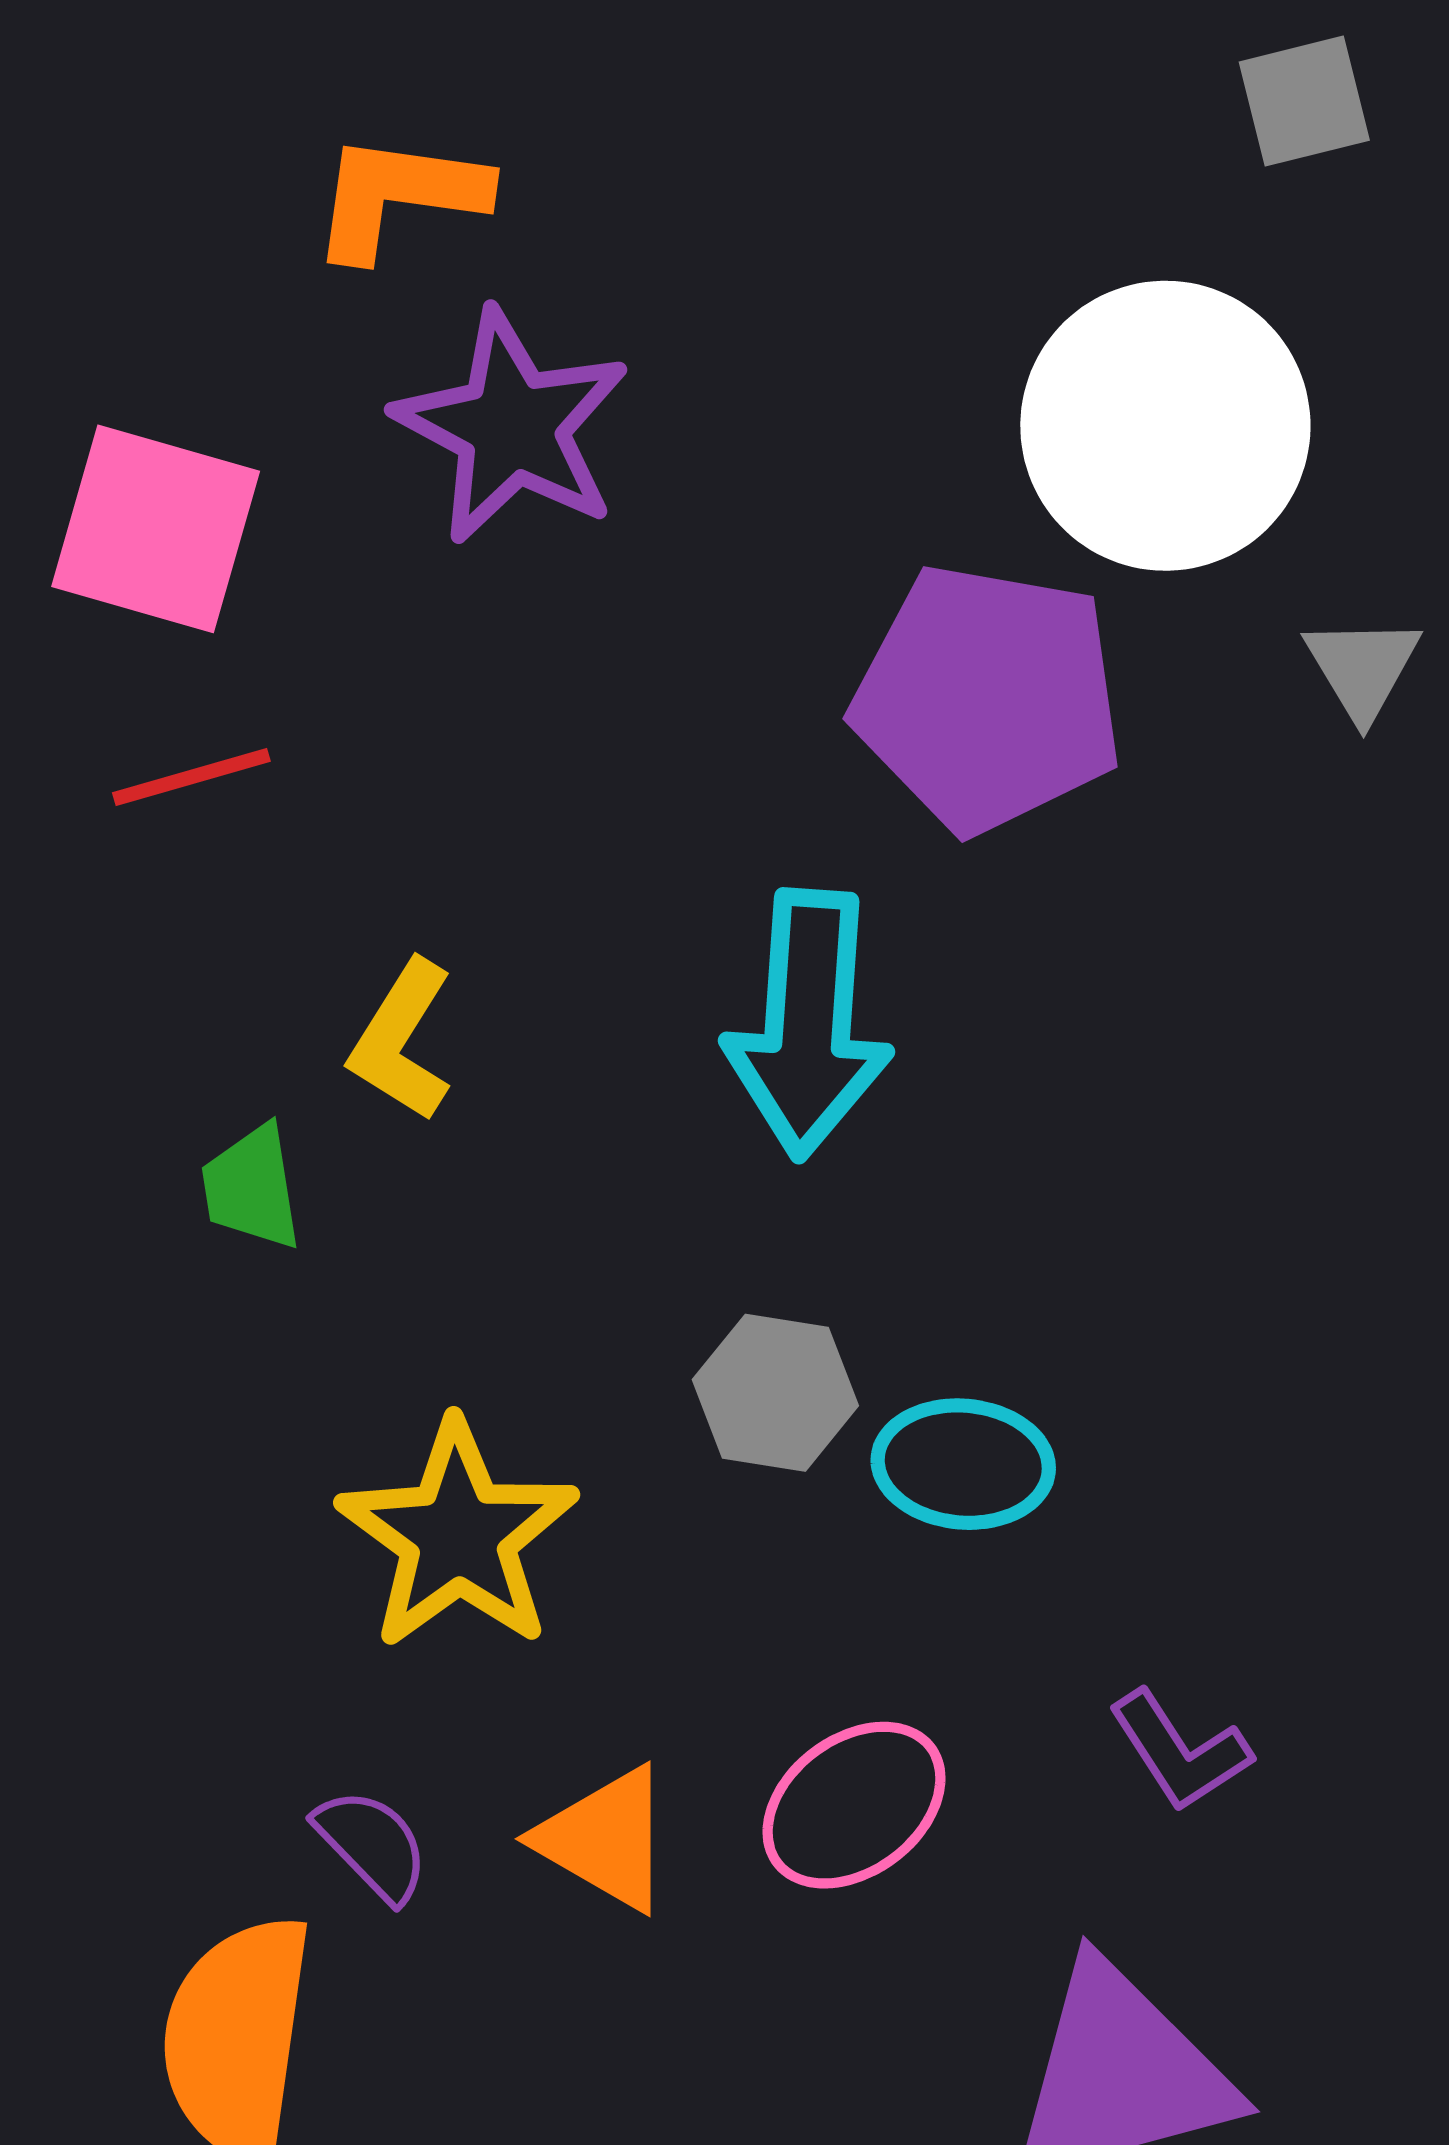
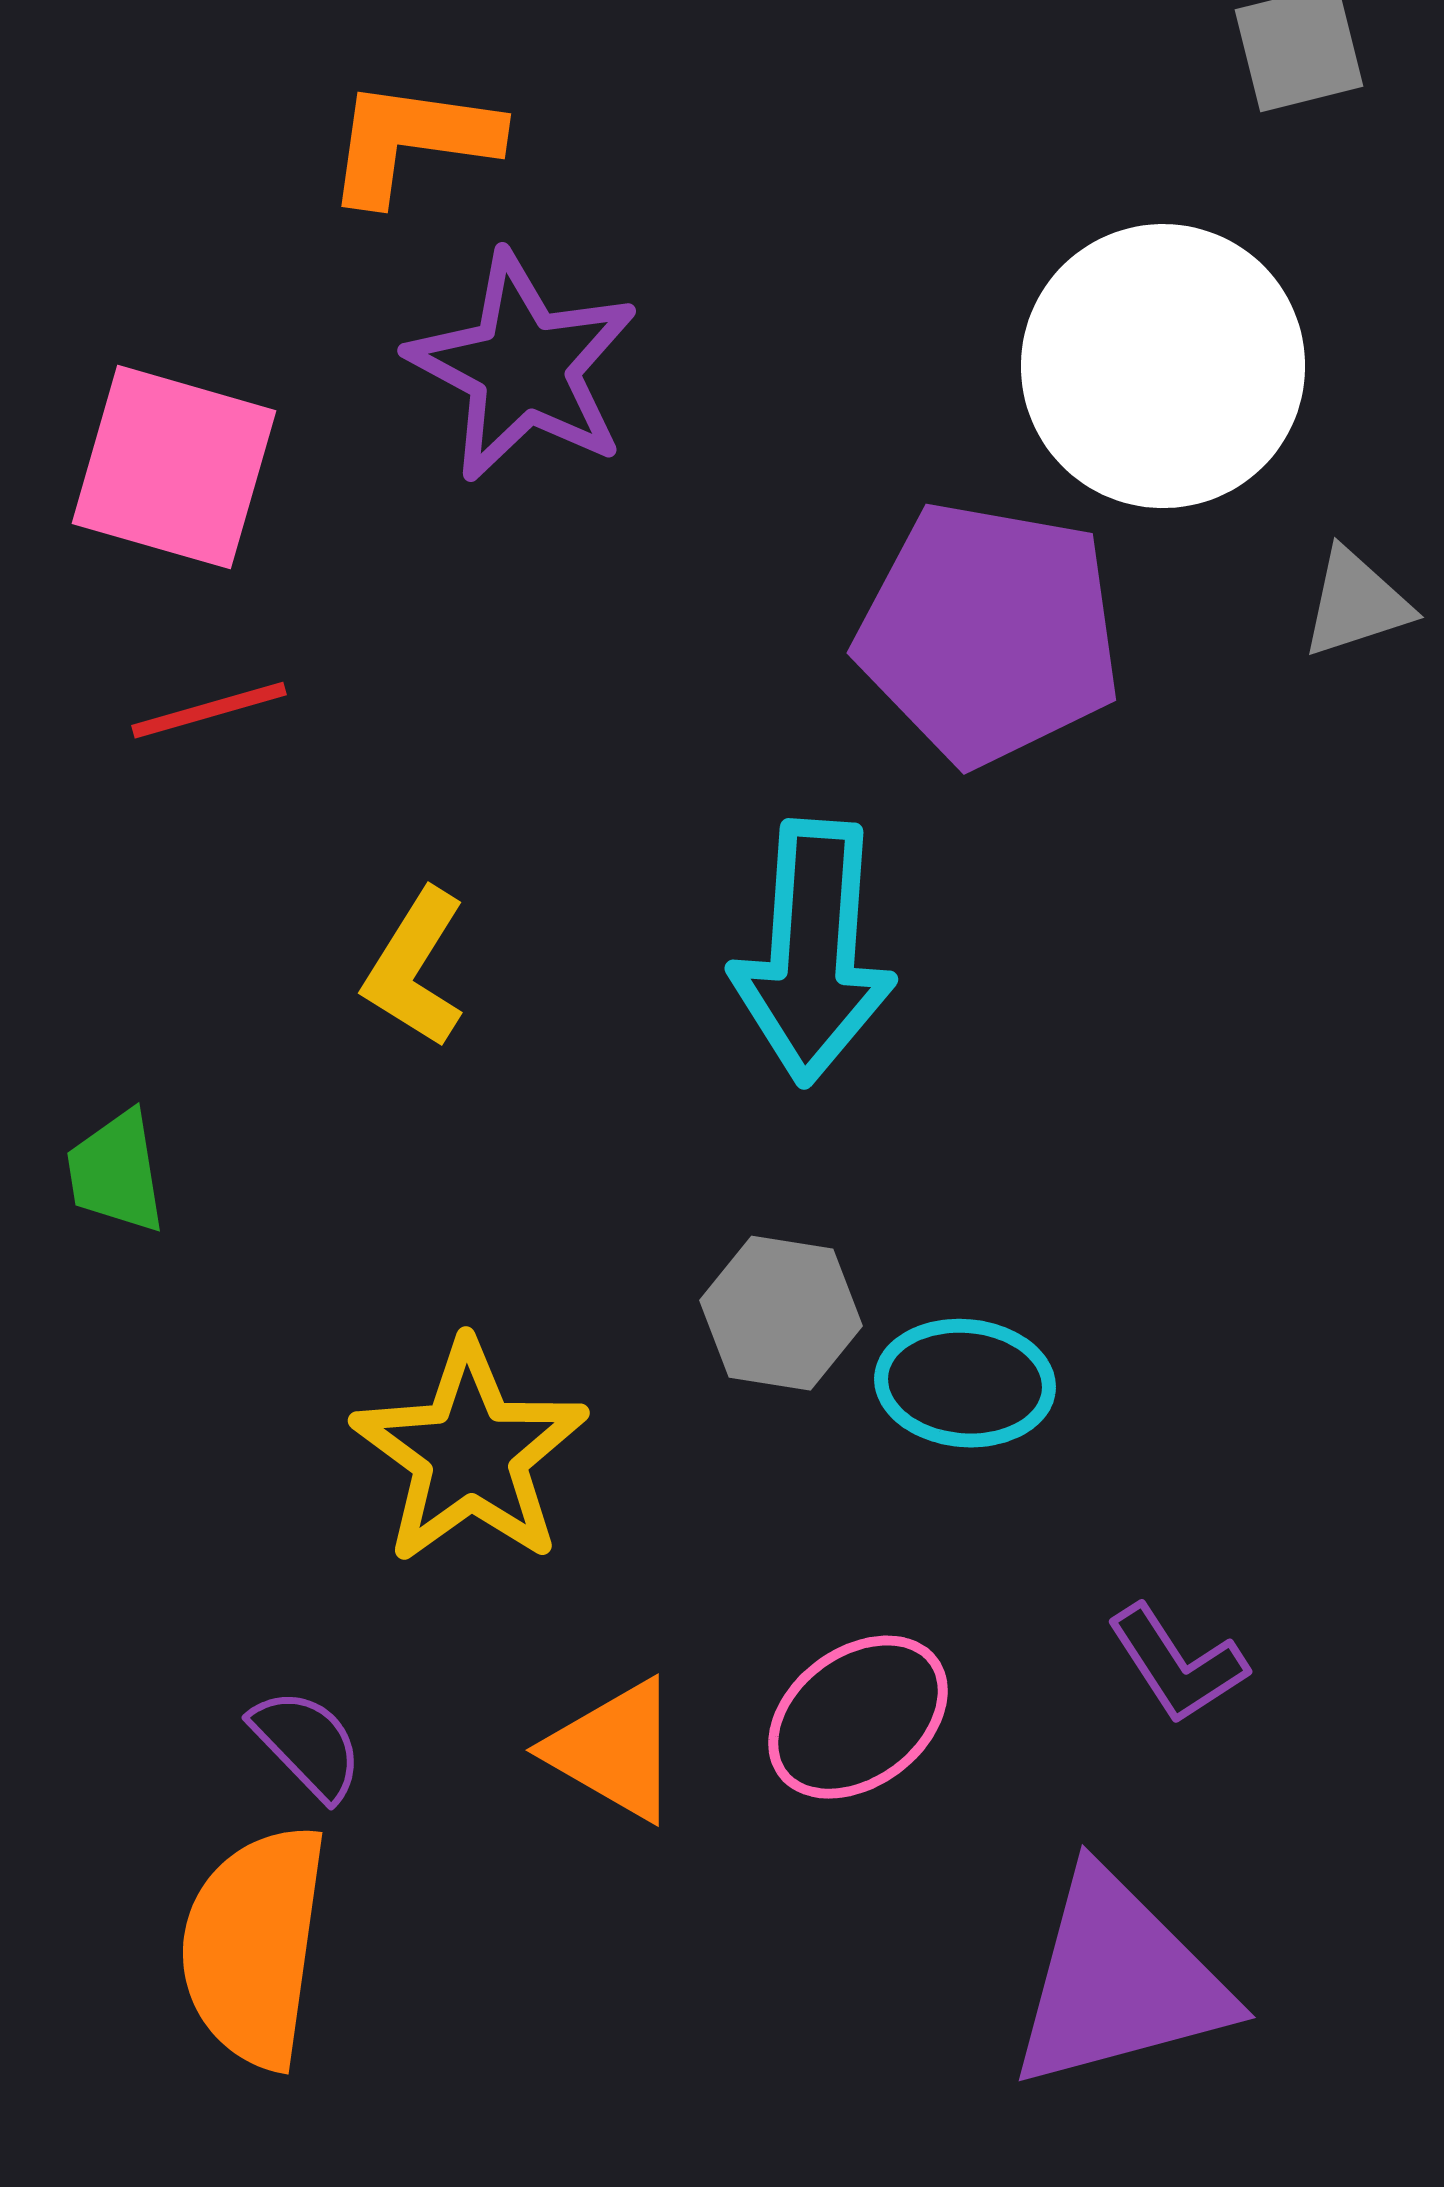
gray triangle: (1362, 668) -> (1356, 603), turned 43
green trapezoid: (252, 1187) -> (116, 1172), moved
purple semicircle: (372, 1845) -> (307, 1744), moved

